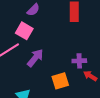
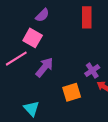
purple cross: (79, 61) -> (92, 71), turned -32

